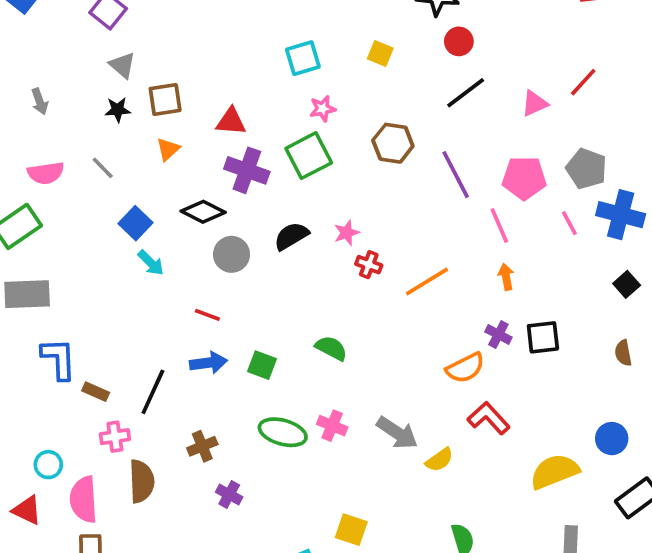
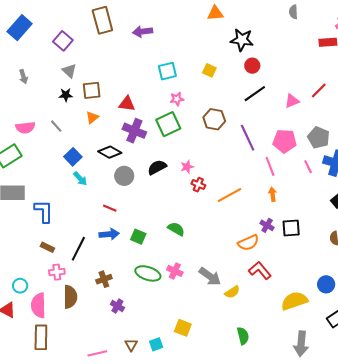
gray arrow: (40, 101) -> (23, 77), moved
blue L-shape: (59, 359) -> (44, 211), moved

